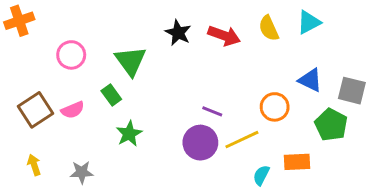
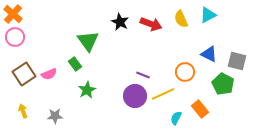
orange cross: (19, 21) -> (13, 14), turned -30
pink circle: (71, 55) -> (15, 37), moved
orange rectangle: (297, 162) -> (200, 109), turned 54

